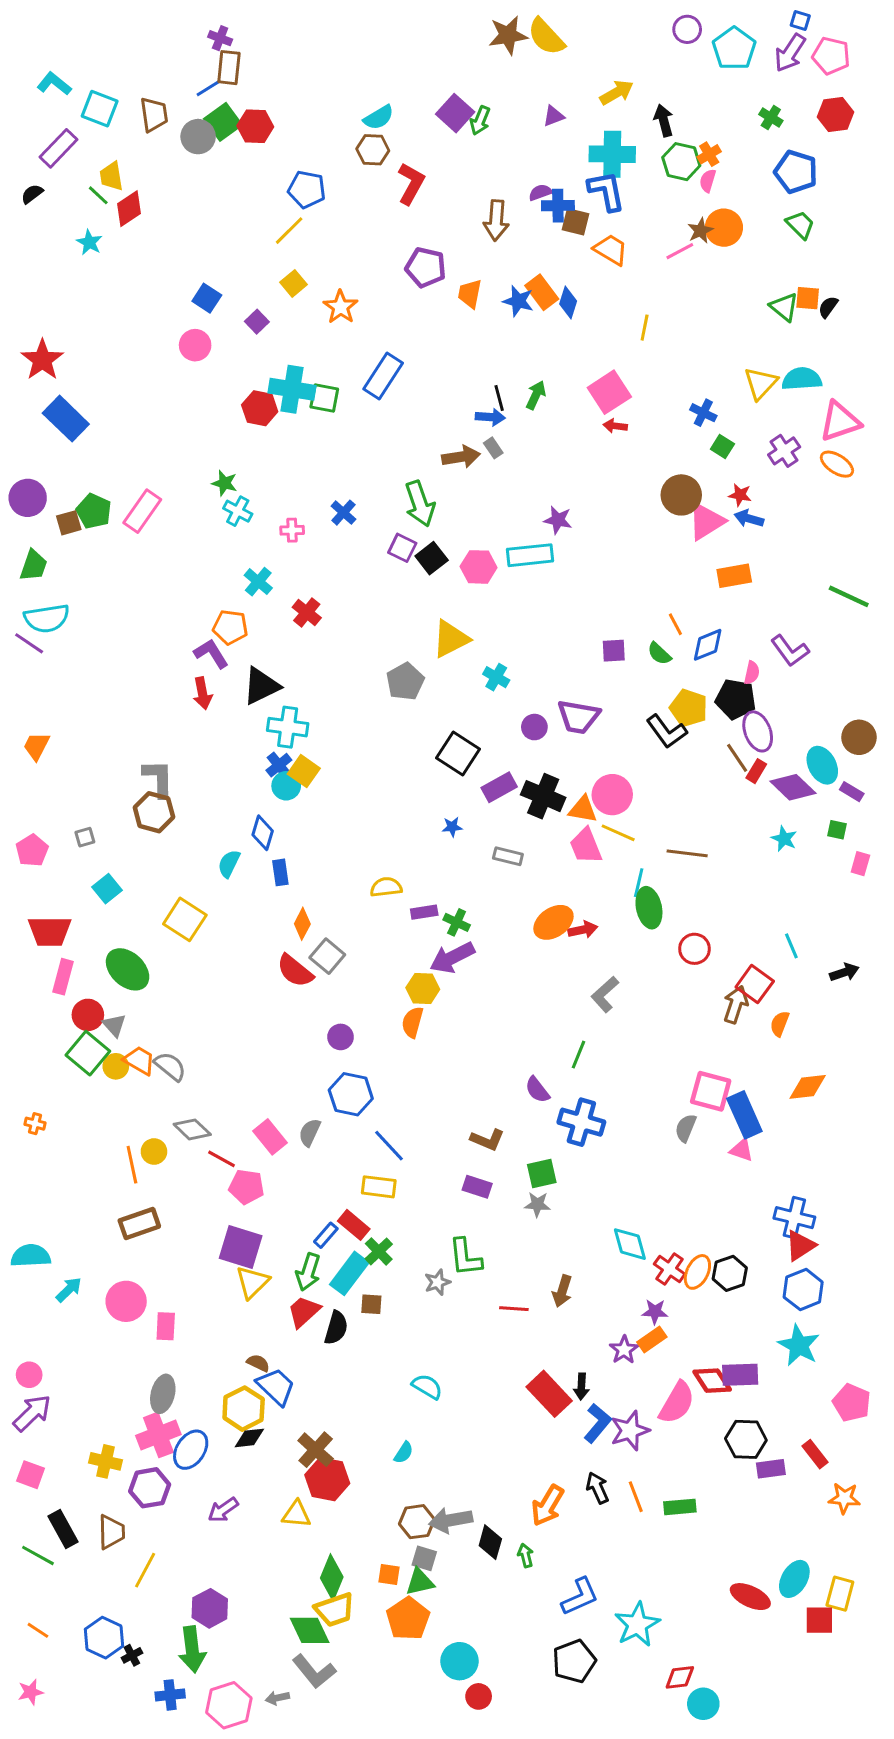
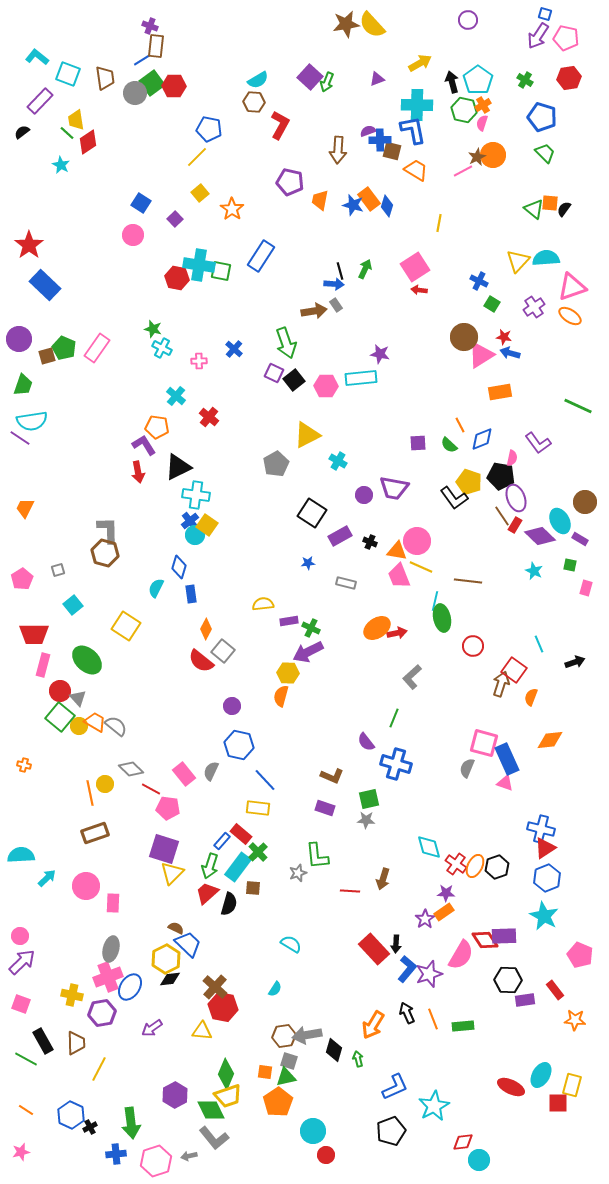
cyan pentagon: (734, 48) -> (478, 80), moved
black cross: (543, 796) -> (370, 542), size x0.5
purple hexagon: (210, 1608) -> (175, 1095), moved

